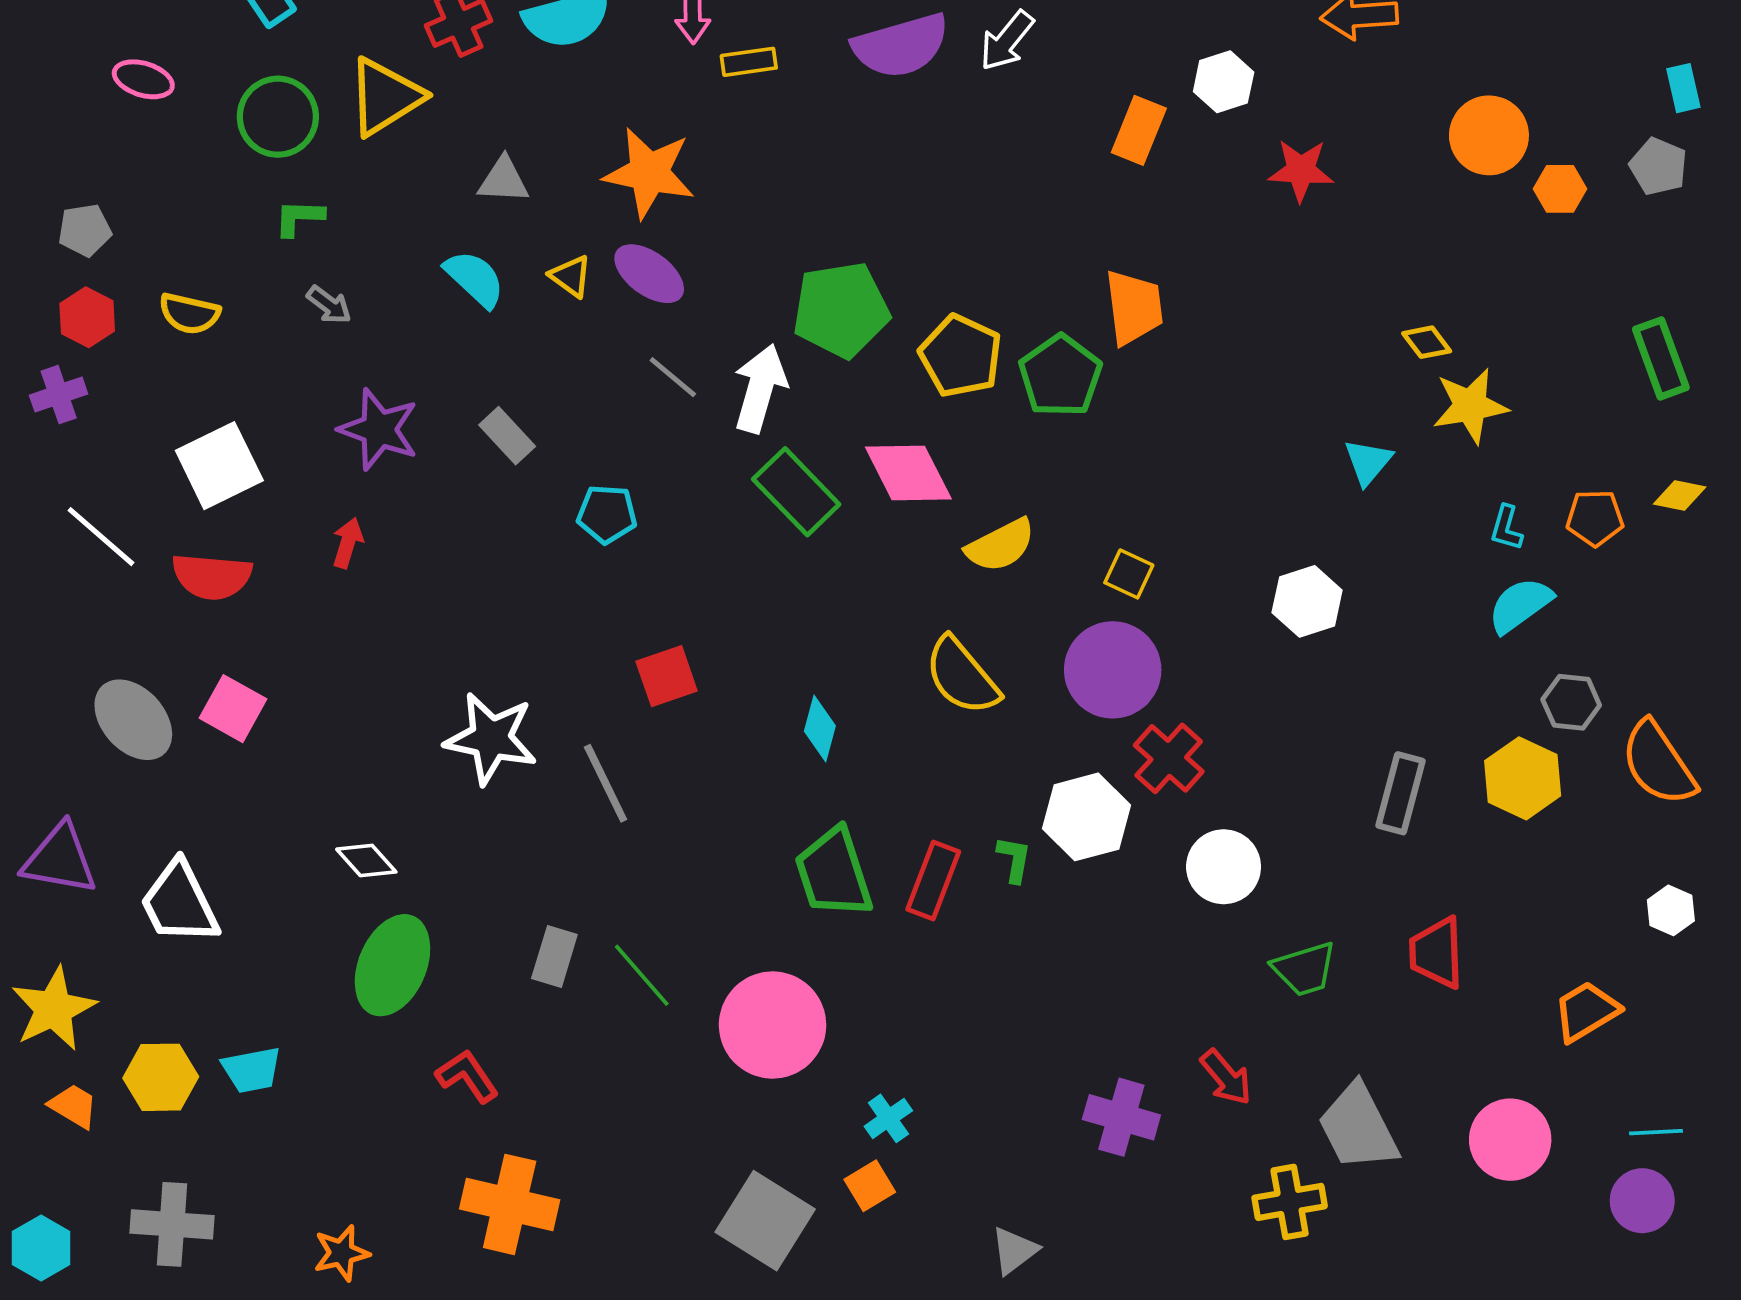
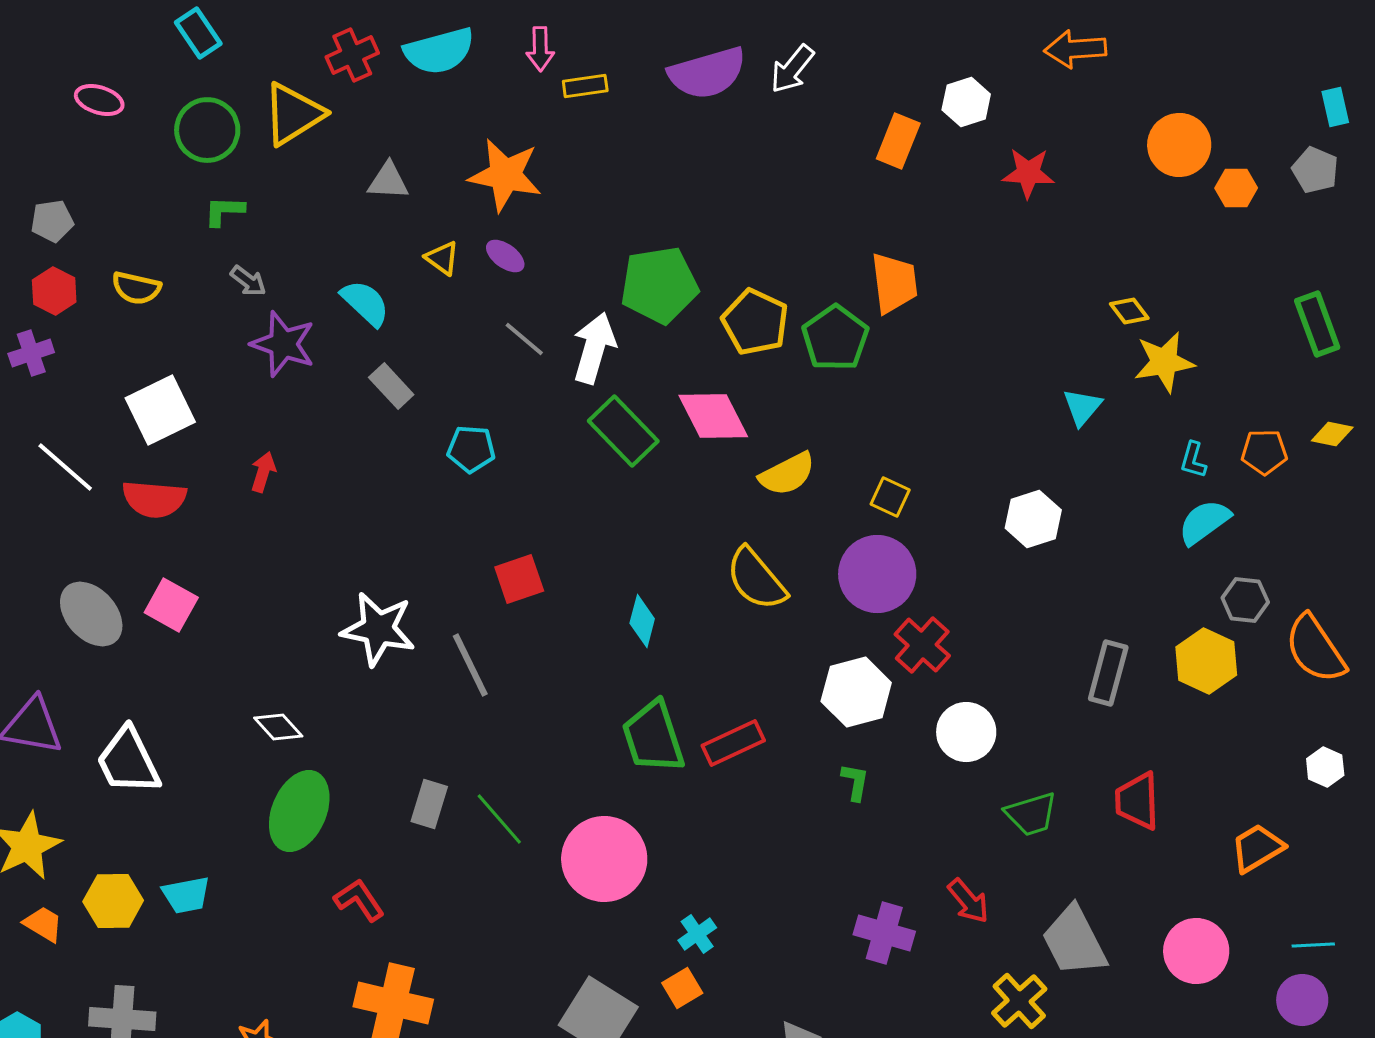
purple ellipse: (649, 274) -> (505, 256), size x0.7
cyan semicircle: (475, 279) -> (365, 303), moved
purple star: (379, 429) -> (283, 344), moved
green L-shape: (1014, 859) -> (855, 782), moved
red rectangle: (933, 880) -> (733, 743), turned 44
yellow cross: (1290, 1202) -> (1019, 1001), turned -32

